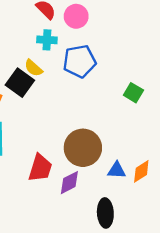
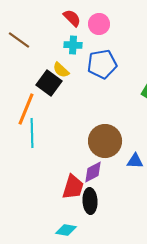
red trapezoid: (40, 168) -> (73, 187), moved
black ellipse: (105, 213) -> (90, 201), moved

